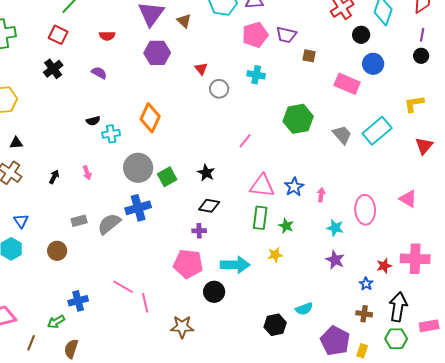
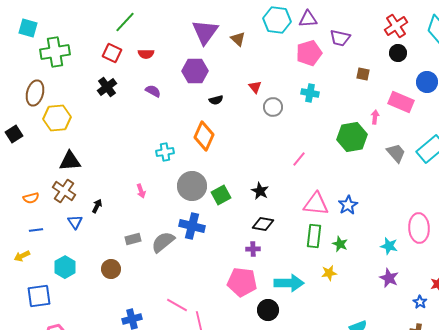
purple trapezoid: (286, 35) -> (340, 38), moved
black circle: (361, 35) -> (398, 53), moved
red semicircle: (107, 36) -> (146, 54), moved
purple hexagon: (157, 53) -> (195, 71), moved
black semicircle: (93, 121) -> (216, 100), moved
black triangle: (16, 143) -> (70, 161), size x1.6
black arrow: (54, 177) -> (97, 206), moved
pink arrow: (321, 195) -> (375, 117), moved
blue cross: (138, 208) -> (192, 226), turned 30
blue triangle: (21, 221) -> (75, 222), moved

